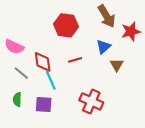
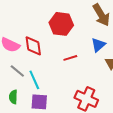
red diamond: (43, 62) -> (33, 46), moved
cyan line: (51, 80) -> (34, 80), moved

